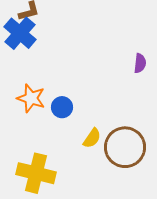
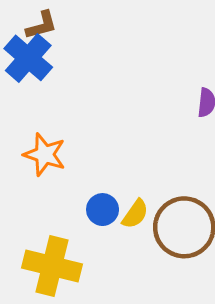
blue circle: (62, 107) -> (103, 210), moved

